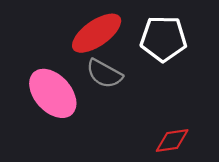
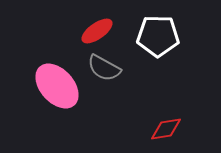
red ellipse: (97, 33) -> (97, 31), size x0.7

